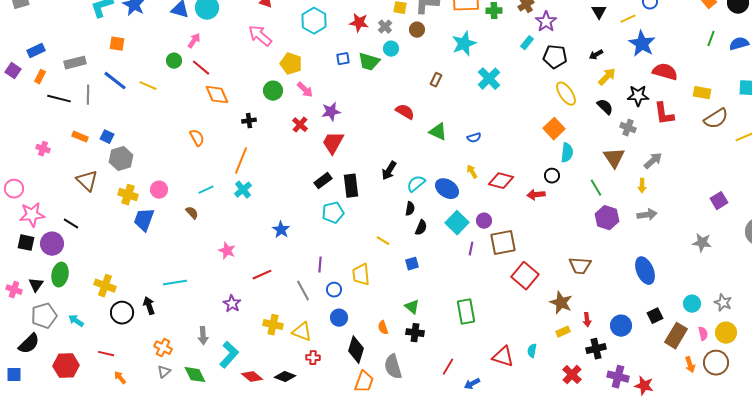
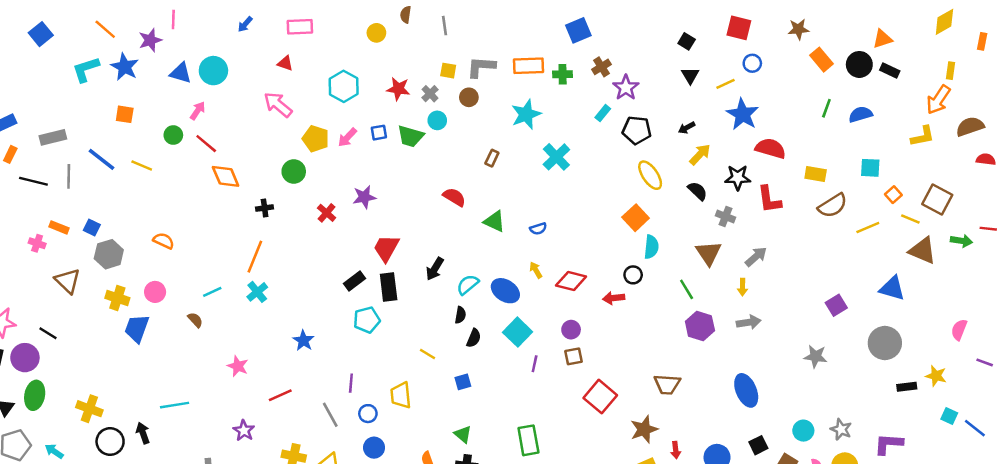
orange square: (117, 44) -> (125, 114), moved
pink arrow: (305, 90) -> (347, 137), moved, turned 90
orange semicircle: (197, 138) -> (164, 241), moved, turned -36
red trapezoid: (333, 143) -> (386, 248), moved
pink cross: (43, 149) -> (37, 243), moved
purple circle: (484, 221) -> (571, 330), moved
brown square: (503, 243) -> (573, 356), size x0.6
brown star: (561, 303) -> (644, 429), turned 30

